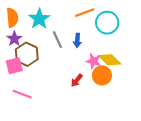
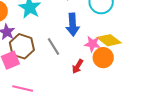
gray line: (57, 40) -> (54, 46), moved
blue arrow: (77, 40) -> (73, 25), size x1.5

